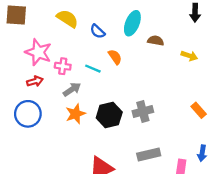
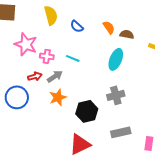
yellow semicircle: (67, 19) -> (51, 15), turned 42
cyan ellipse: (132, 23) -> (116, 59), moved
orange semicircle: (115, 57) -> (109, 27), moved
red arrow: (35, 81) -> (35, 76), moved
black hexagon: (109, 115) -> (87, 111), moved

